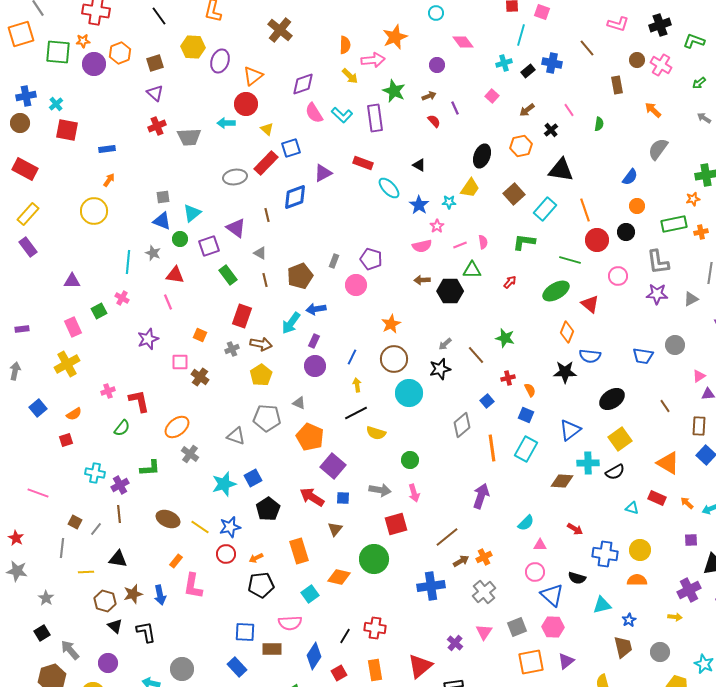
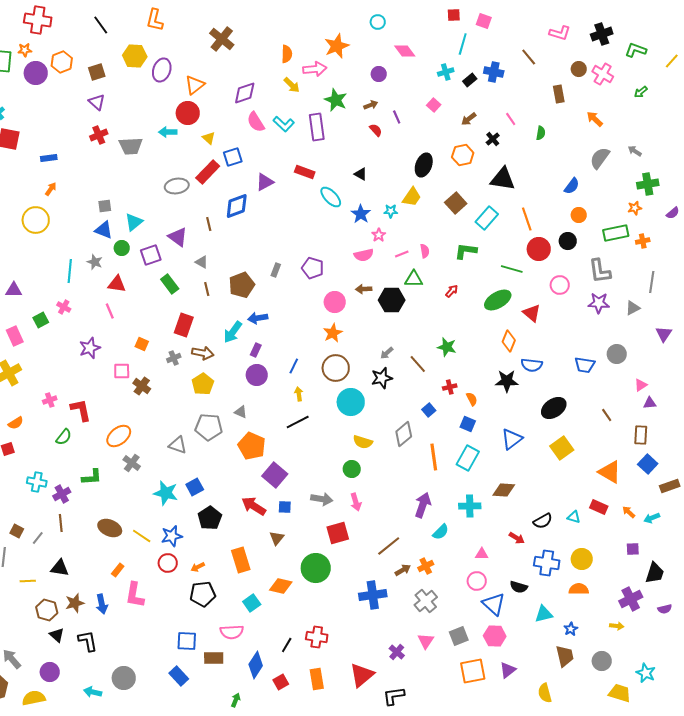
gray arrow: (704, 118) -> (635, 151), moved
pink circle: (356, 285) -> (335, 302), moved
yellow semicircle: (376, 433) -> (363, 442), moved
cyan cross: (588, 463) -> (470, 506), moved
black semicircle: (615, 472) -> (543, 521), moved
cyan star: (224, 484) -> (166, 493), turned 30
cyan semicircle: (526, 523) -> (441, 532), moved

